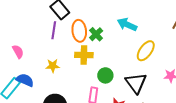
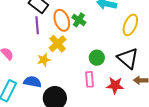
yellow cross: (84, 55) -> (58, 44), moved, turned -30
blue semicircle: (25, 80) -> (33, 82), moved

